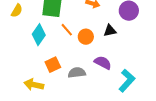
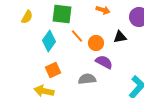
purple semicircle: (103, 63) -> (104, 62), moved
orange square: (53, 65) -> (53, 70), moved

